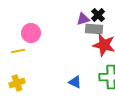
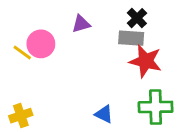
purple triangle: (83, 19) -> (81, 24), moved
yellow line: (18, 51) -> (22, 52), moved, turned 48

